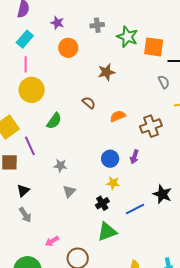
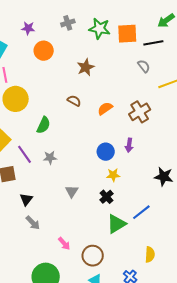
gray star: (60, 166) -> (50, 158), moved
blue line: (135, 209) -> (141, 212), moved
pink arrow: (52, 241) -> (64, 244), turned -88

